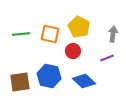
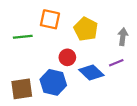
orange square: (50, 34) -> (50, 19), moved
red circle: (73, 51) -> (67, 57), moved
blue diamond: (84, 81) -> (91, 73), moved

